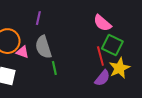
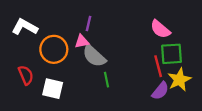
green square: (112, 45) -> (172, 54), turned -30
gray semicircle: (43, 47) -> (94, 56), turned -30
pink triangle: (22, 52) -> (82, 41), moved, turned -32

